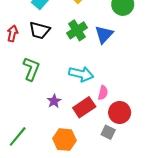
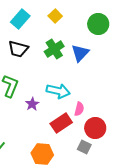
purple star: (54, 101) -> (32, 104), moved

